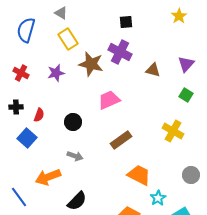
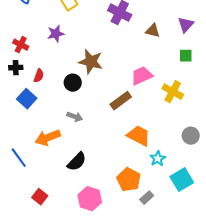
brown star: (91, 64) -> (91, 62), moved
red cross: (21, 73) -> (21, 45), moved
green square: (186, 95) -> (186, 56), turned -32
pink trapezoid: (109, 100) -> (142, 76), moved

